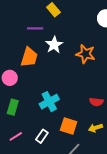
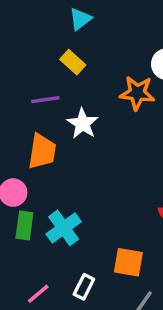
orange star: (86, 54) -> (137, 93), moved
cyan cross: (49, 102) -> (64, 228), moved
green rectangle: (13, 107) -> (24, 225), moved

